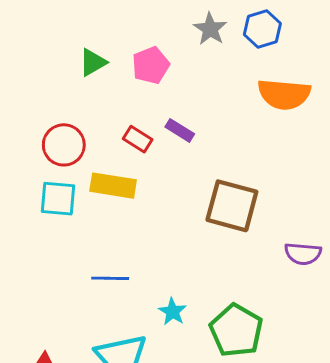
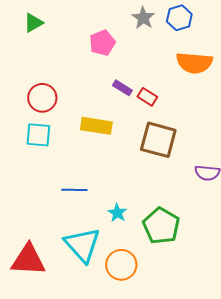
green triangle: (93, 62) -> (33, 23), moved
red rectangle: (138, 139) -> (147, 97), moved
yellow rectangle: (113, 186) -> (96, 126), moved

